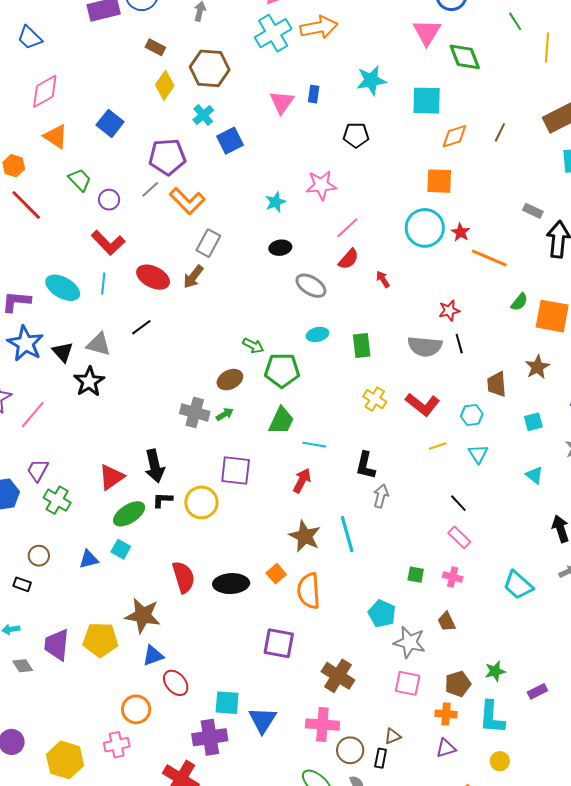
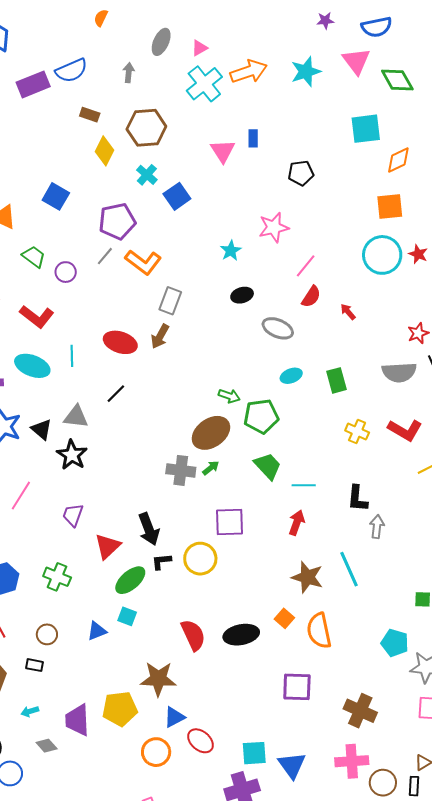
cyan star: (371, 80) -> (306, 72), moved
red L-shape: (108, 243) -> (37, 317), moved
brown ellipse: (230, 380) -> (211, 433), size x1.5
green trapezoid: (281, 421) -> (268, 466), turned -60
purple trapezoid: (38, 470) -> (73, 515), moved
orange circle: (136, 709) -> (156, 752), moved

